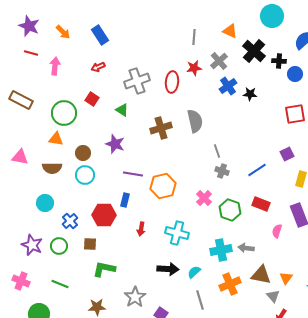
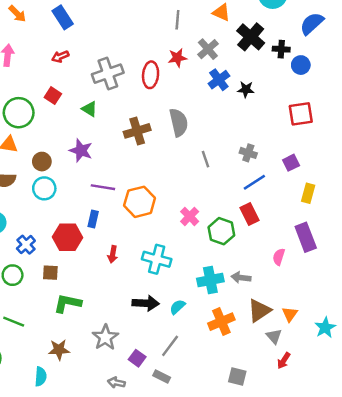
gray cross: (222, 171) -> (248, 153), moved
red rectangle: (261, 204) -> (249, 214), moved, turned 42
brown triangle: (261, 275) -> (259, 311), turned -45
gray line: (200, 300) -> (170, 346), moved, turned 54

